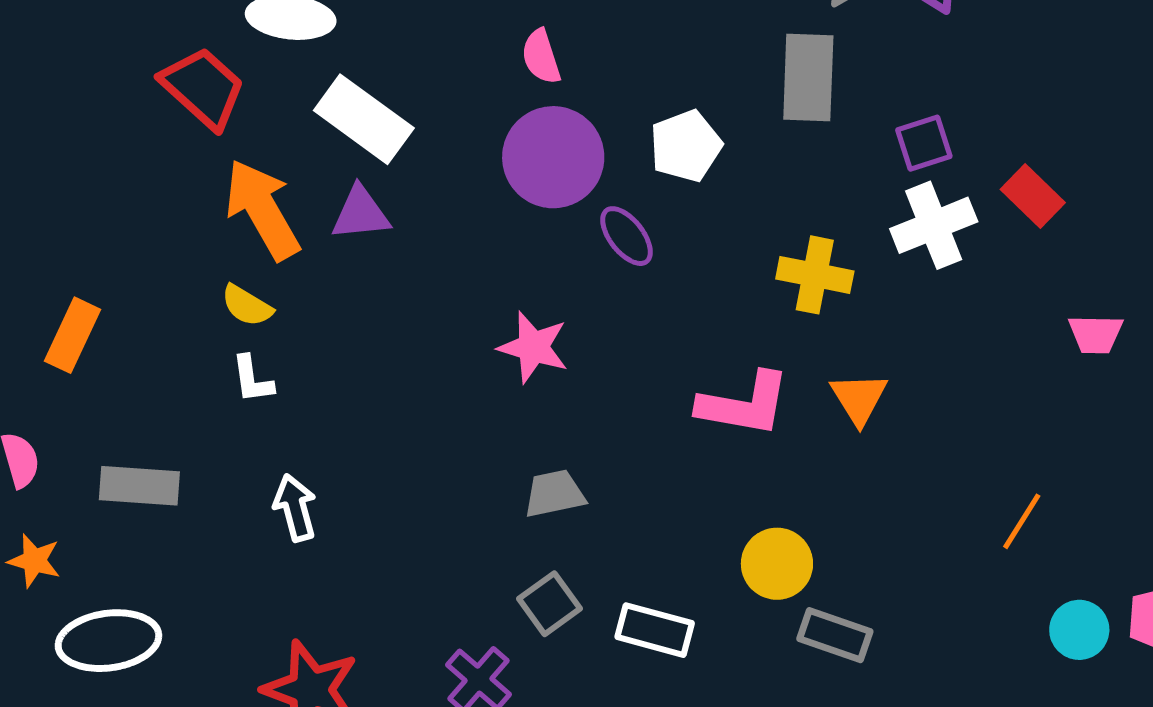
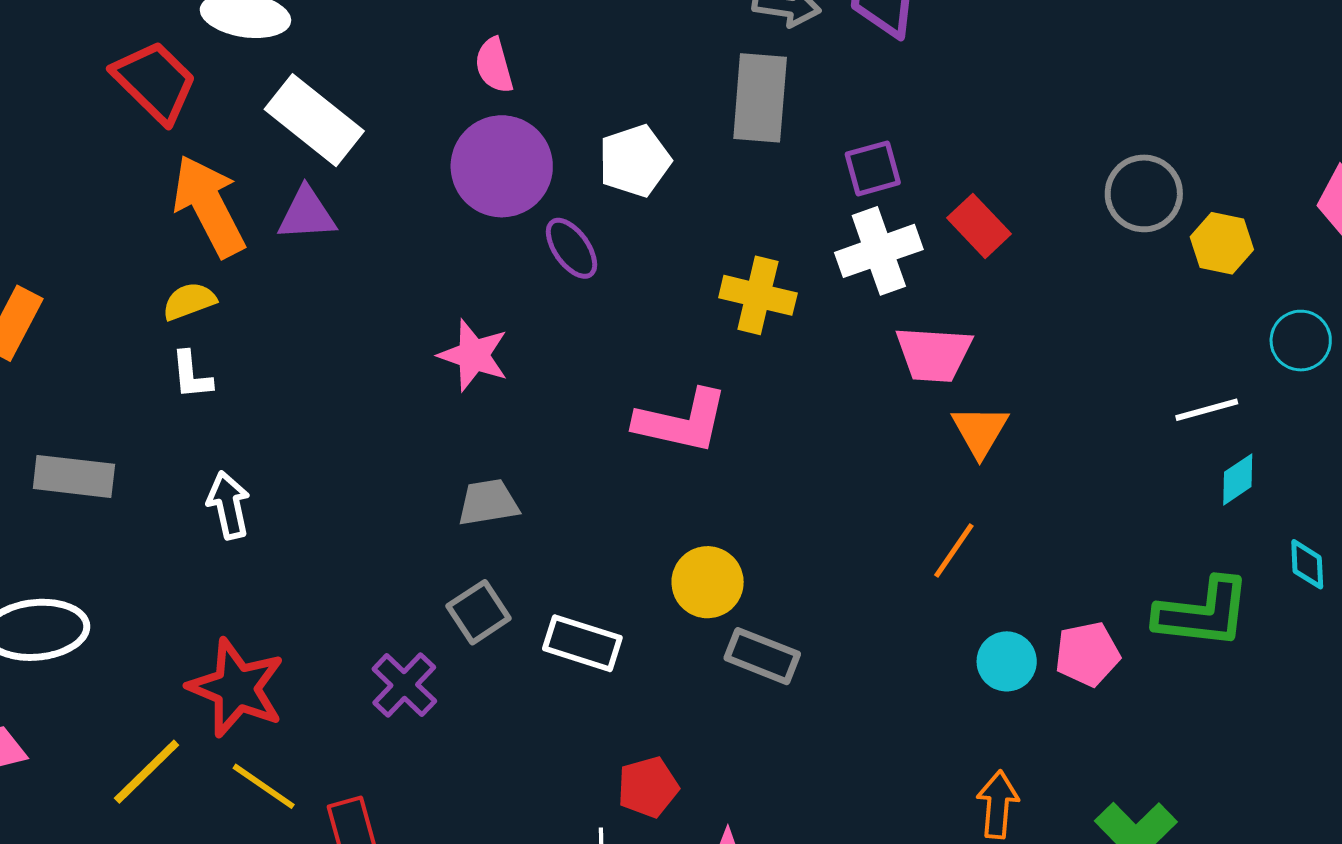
yellow semicircle: (247, 306) -> (189, 301), turned 126
pink trapezoid: (1096, 334) -> (934, 354), moved, size x1.4
orange triangle: (859, 398) -> (980, 431), moved

